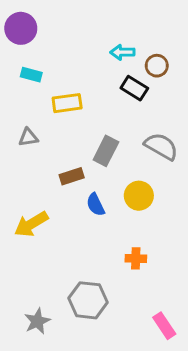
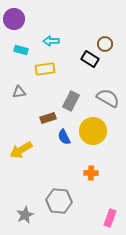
cyan arrow: (122, 52) -> (51, 41), moved
yellow circle: (139, 196) -> (93, 131), size x1.4
pink rectangle: (164, 326) -> (110, 218), turned 54

